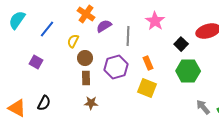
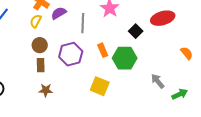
yellow semicircle: (73, 41) -> (36, 21), moved
green hexagon: (188, 71) -> (125, 58), moved
yellow square: (147, 88) -> (100, 86), moved
gray arrow: (203, 107) -> (158, 81), moved

